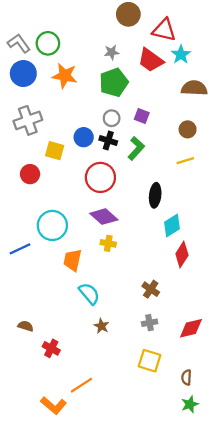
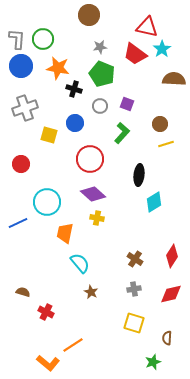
brown circle: (128, 14) -> (89, 15), moved
gray L-shape: (19, 43) -> (17, 39), turned 40
green pentagon: (114, 82) -> (102, 74), turned -30
brown circle: (188, 129) -> (160, 124), moved
black cross: (108, 141) -> (74, 89), moved
red circle: (30, 174) -> (21, 164), moved
red diamond: (182, 255) -> (172, 256), moved
green star: (190, 404) -> (153, 362), moved

